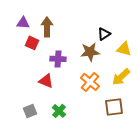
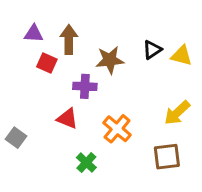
yellow triangle: (124, 49) -> (182, 56), moved
brown star: (90, 52) -> (110, 60), moved
orange cross: (90, 82) -> (117, 129), moved
gray square: (30, 111) -> (16, 138), moved, turned -32

